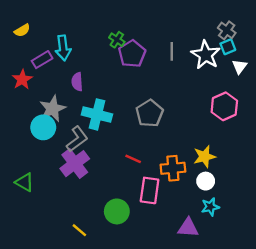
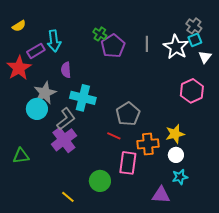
red star: (22, 79) -> (19, 68), size x1.4
gray pentagon: (150, 113) -> (128, 114), moved
green triangle: (25, 182) -> (21, 156), turned -36

